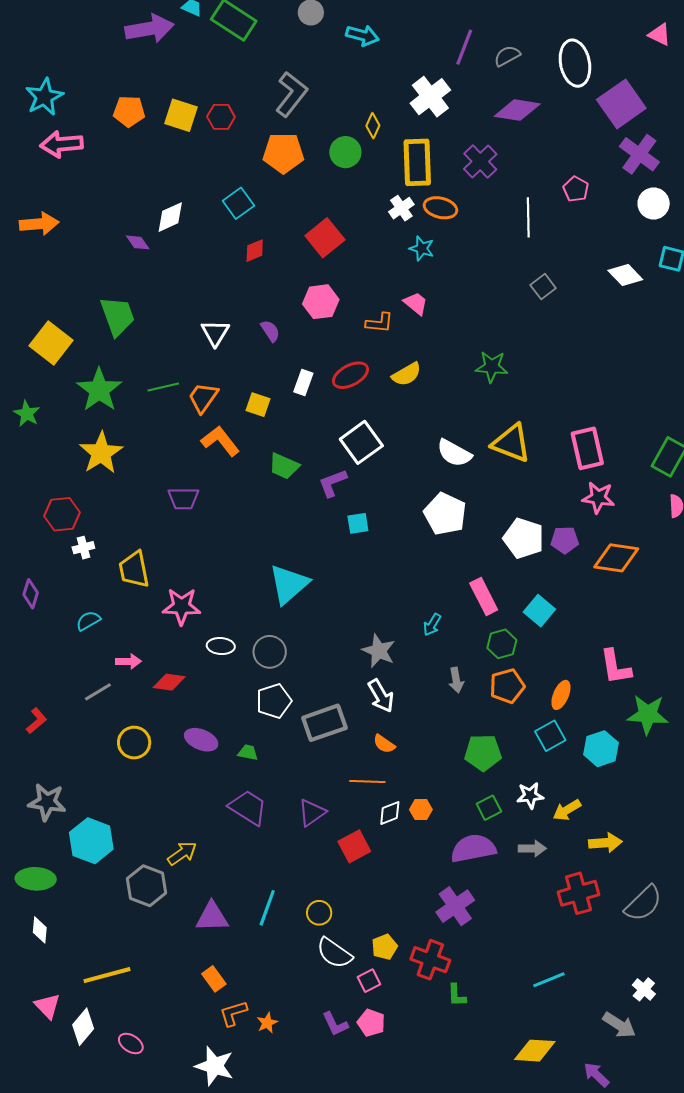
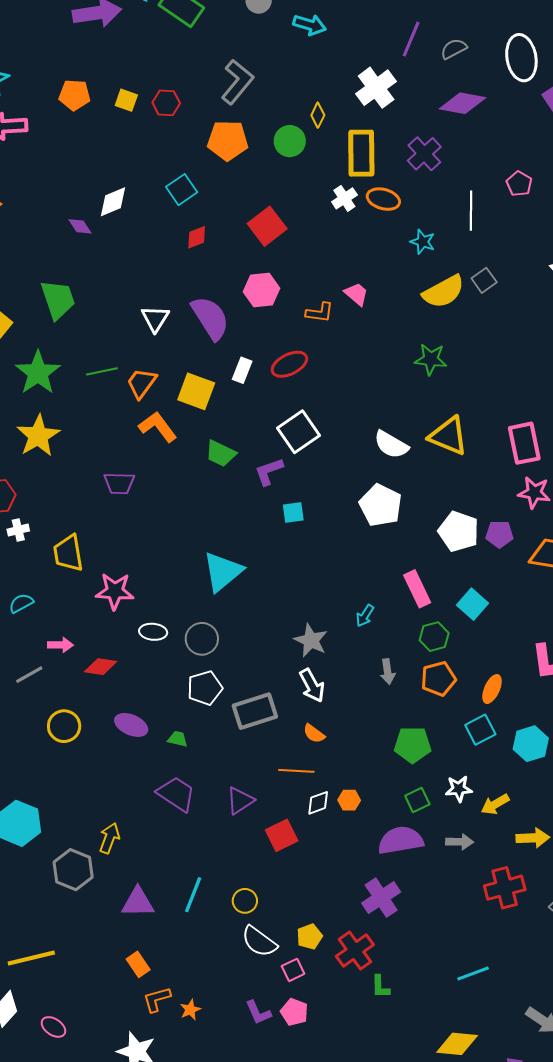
yellow square: (181, 115) -> (126, 100), size x0.7
cyan star: (422, 248) -> (423, 242), moved
purple semicircle: (270, 331) -> (210, 318), size x2.0
yellow semicircle: (407, 374) -> (444, 292), moved, size x1.4
yellow square: (258, 405) -> (196, 391), size x1.5
yellow arrow: (182, 853) -> (109, 838), turned -36
red cross: (430, 960) -> (355, 951), turned 33

